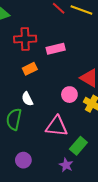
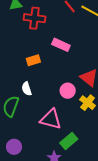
red cross: (25, 39) -> (34, 18), moved
pink rectangle: (56, 49) -> (61, 45), turned 30

